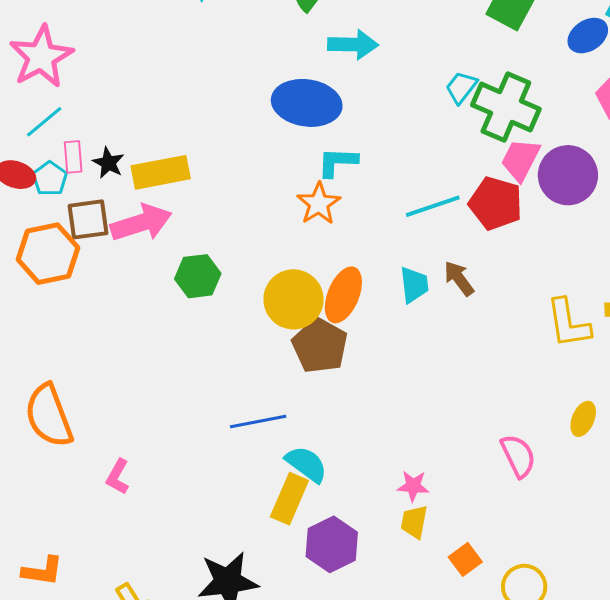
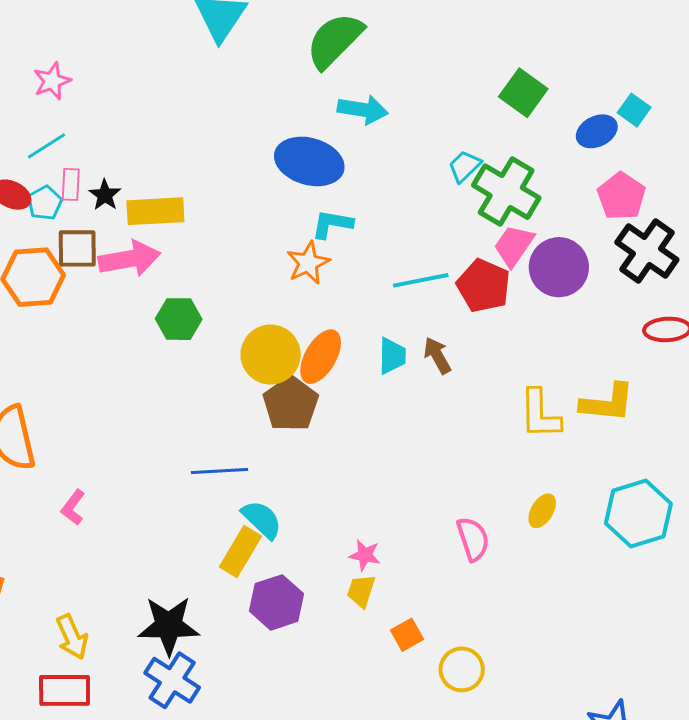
pink star: (41, 57) -> (52, 81), size x0.6

